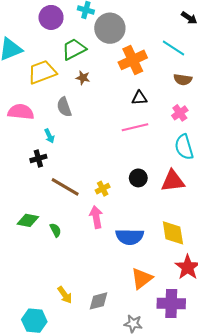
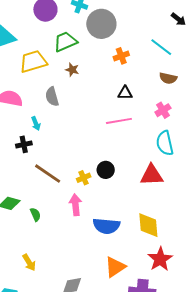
orange cross: (133, 60) -> (121, 56), size x0.6
black circle: (138, 178) -> (106, 170), moved
yellow arrow: (65, 295) -> (29, 262), moved

